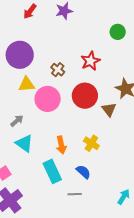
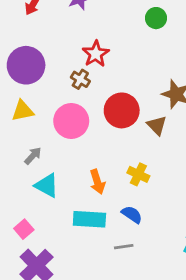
red star: (90, 61) -> (96, 54), moved
yellow triangle: (27, 84) -> (23, 111), moved
cyan rectangle: (52, 171) -> (89, 219), turned -55

